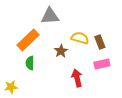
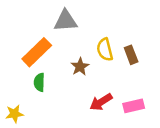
yellow semicircle: (80, 38) -> (105, 50), turned -120
pink rectangle: (102, 64) -> (134, 106), moved
red arrow: (77, 78) -> (101, 102), turned -108

